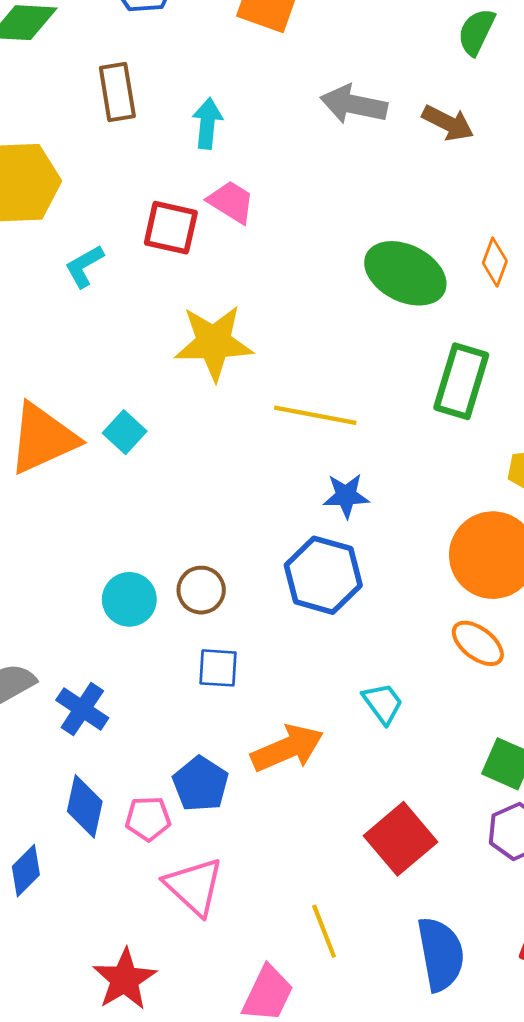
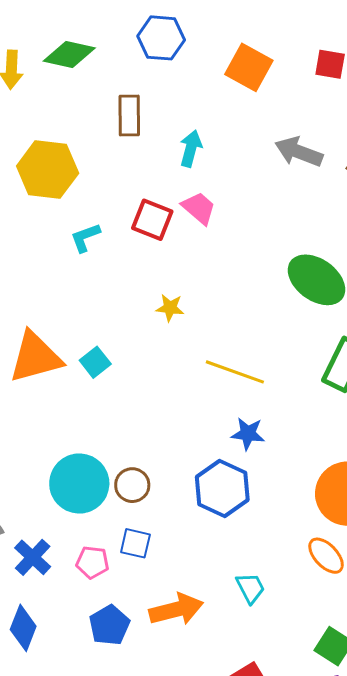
yellow star: (214, 343) -> (170, 308), size x0.5
cyan circle: (129, 599) -> (79, 484), size x1.5
pink pentagon: (148, 819) -> (92, 562), moved

